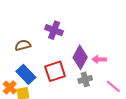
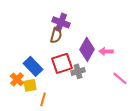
brown semicircle: (23, 45) -> (56, 35), moved, turned 119
gray cross: (85, 79) -> (78, 71), moved

